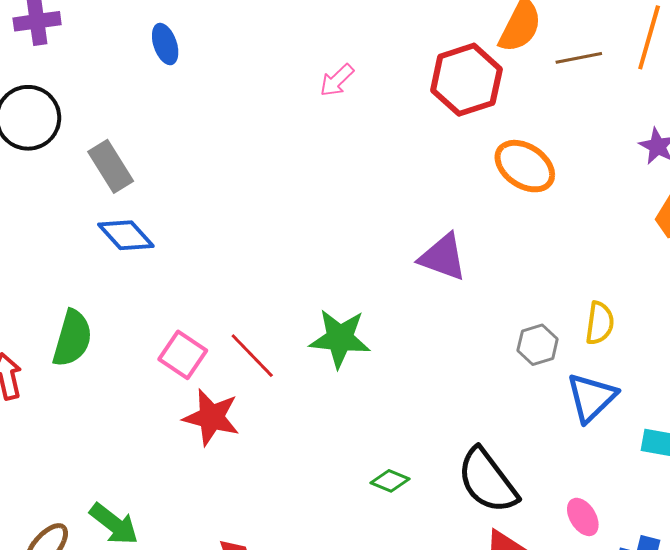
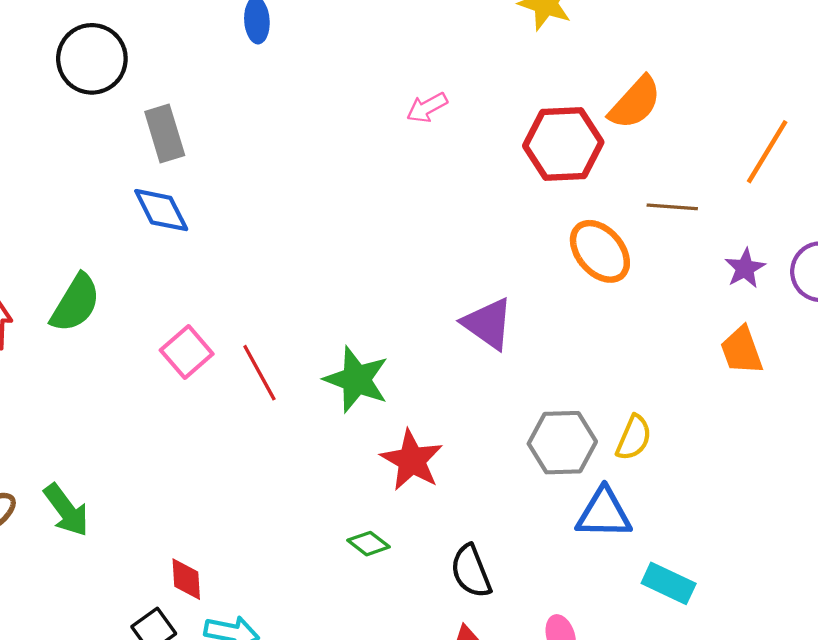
brown line: (579, 58) -> (672, 207), moved
gray hexagon: (538, 345) -> (562, 443), size x1.5
blue triangle: (591, 397) -> (604, 513), turned 30
red star: (211, 417) -> (412, 460), moved
black semicircle: (488, 481) -> (471, 571), size x0.7

